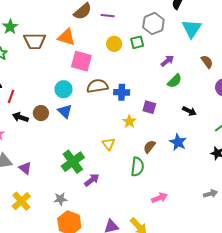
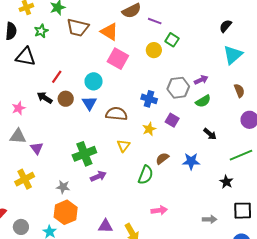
gray hexagon: (153, 24) -> (178, 88), moved
green square: (137, 42) -> (172, 40), moved, turned 32
brown semicircle: (97, 86) -> (116, 114), moved
red line: (11, 96) -> (57, 77), moved
blue star: (178, 142) -> (191, 161), turned 30

